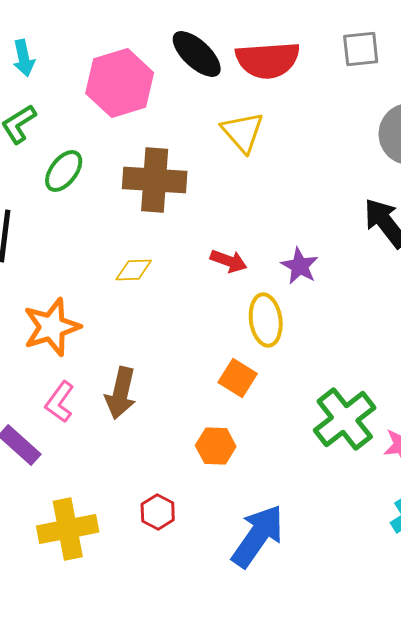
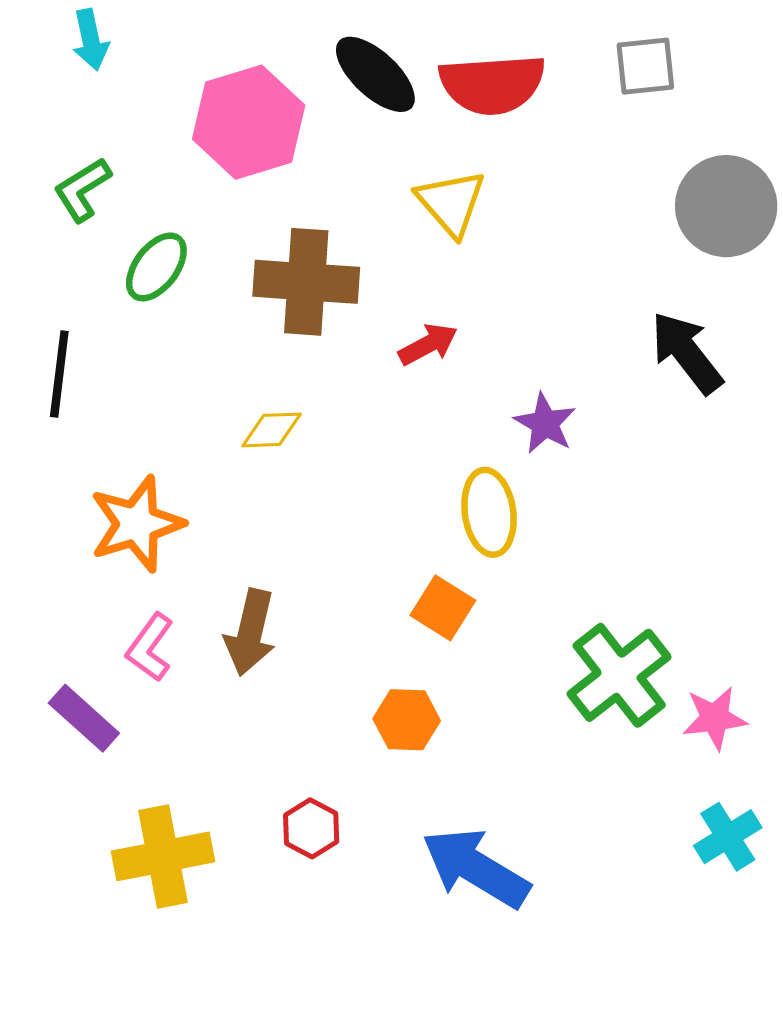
cyan arrow: (24, 58) -> (91, 40), moved
red arrow: (229, 261) -> (428, 344), moved, turned -48
blue arrow: (258, 536) -> (476, 868), turned -94

